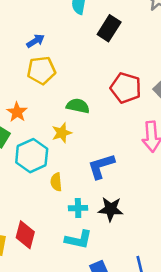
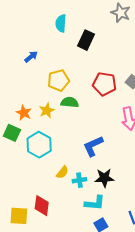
yellow pentagon: (41, 70) -> (58, 80), moved
yellow star: (62, 133) -> (47, 111), moved
yellow semicircle: (56, 182) -> (62, 172), moved, turned -128
cyan L-shape: (78, 240) -> (95, 203), moved

